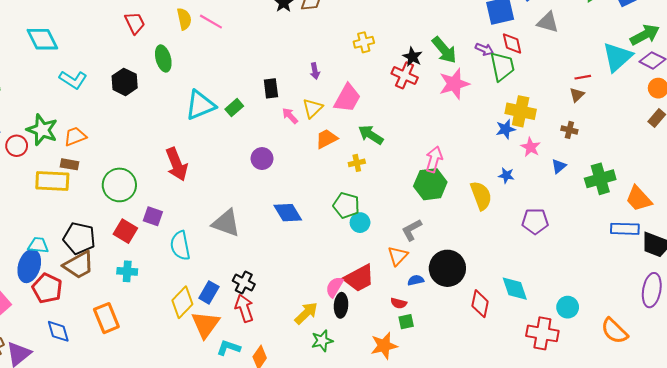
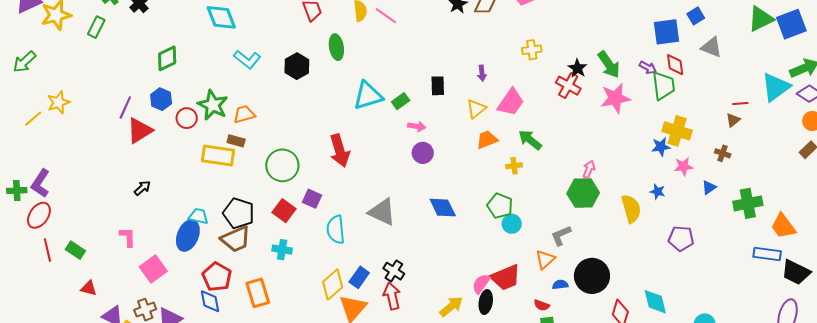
pink arrow: (290, 116) -> (417, 126), moved, turned 138
pink star: (531, 147) -> (683, 166), turned 30
pink arrow: (434, 159) -> (589, 169), size x0.7
red pentagon: (47, 288) -> (217, 277), moved

